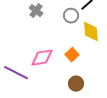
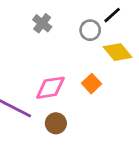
yellow diamond: (91, 32) -> (118, 52), turned -35
brown circle: (76, 84) -> (56, 123), moved

